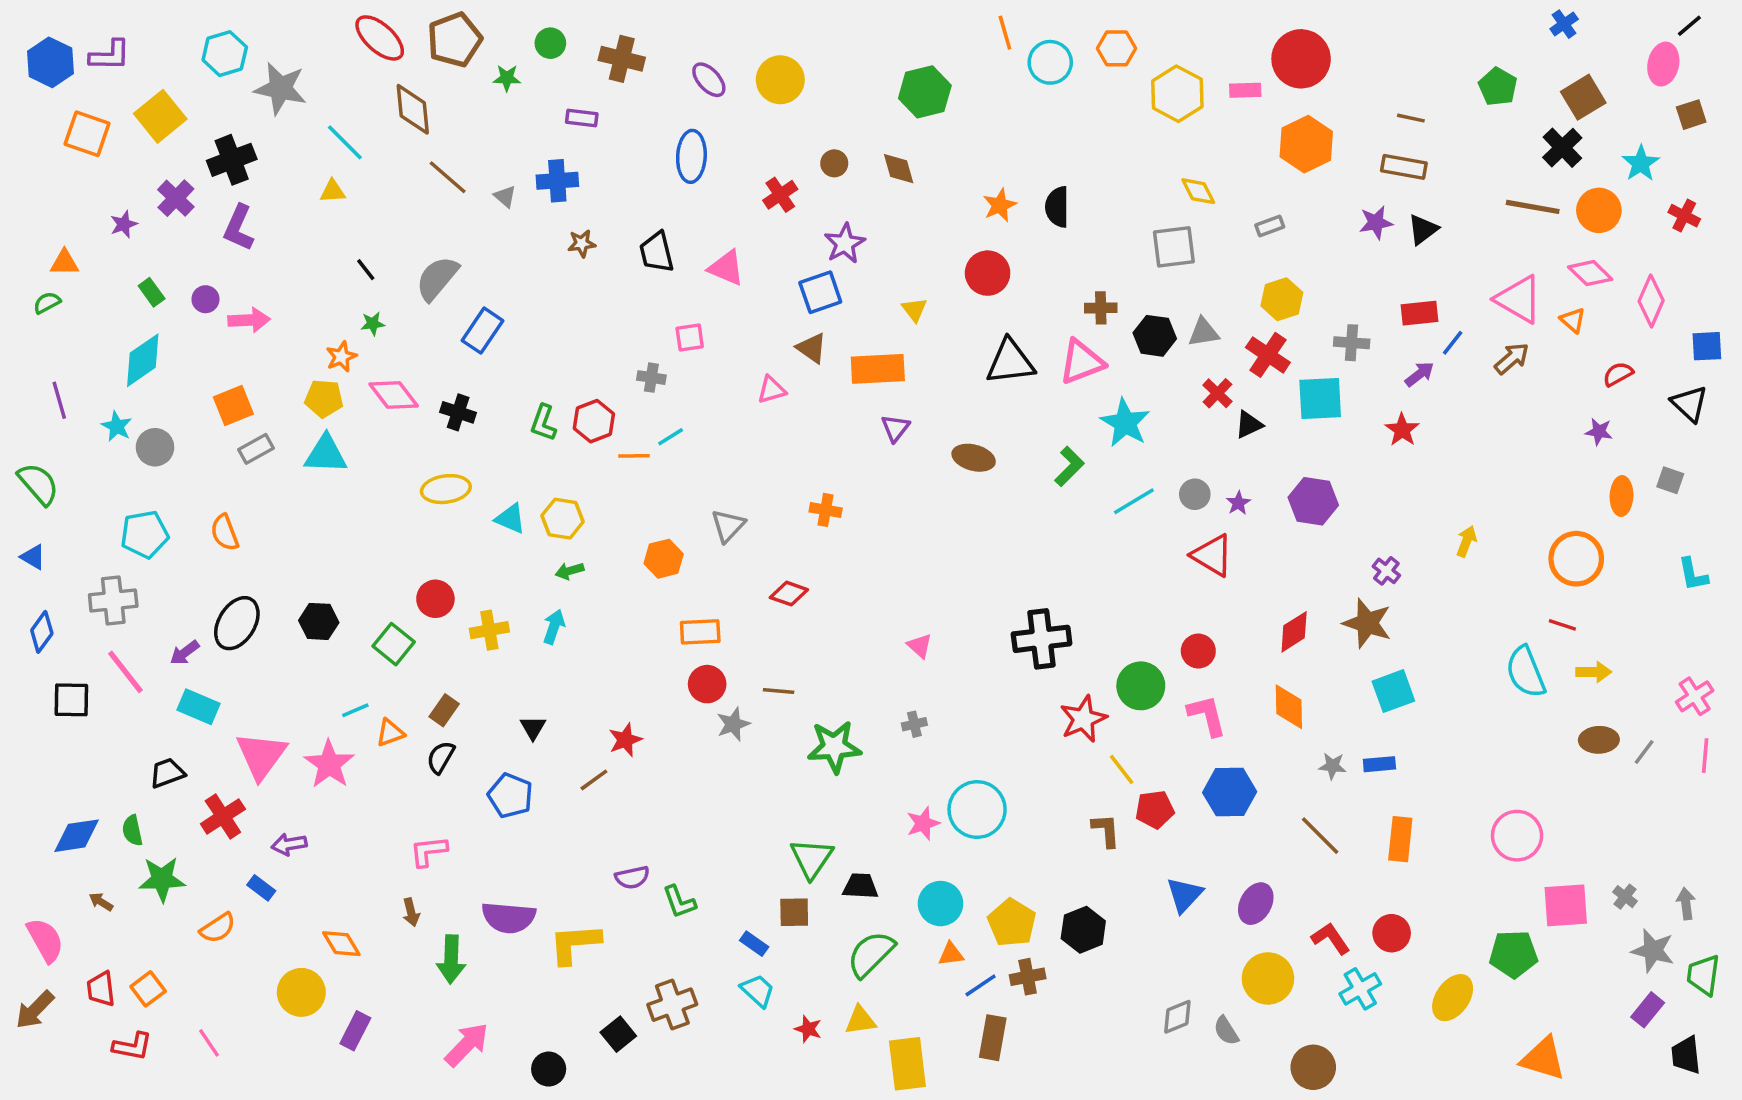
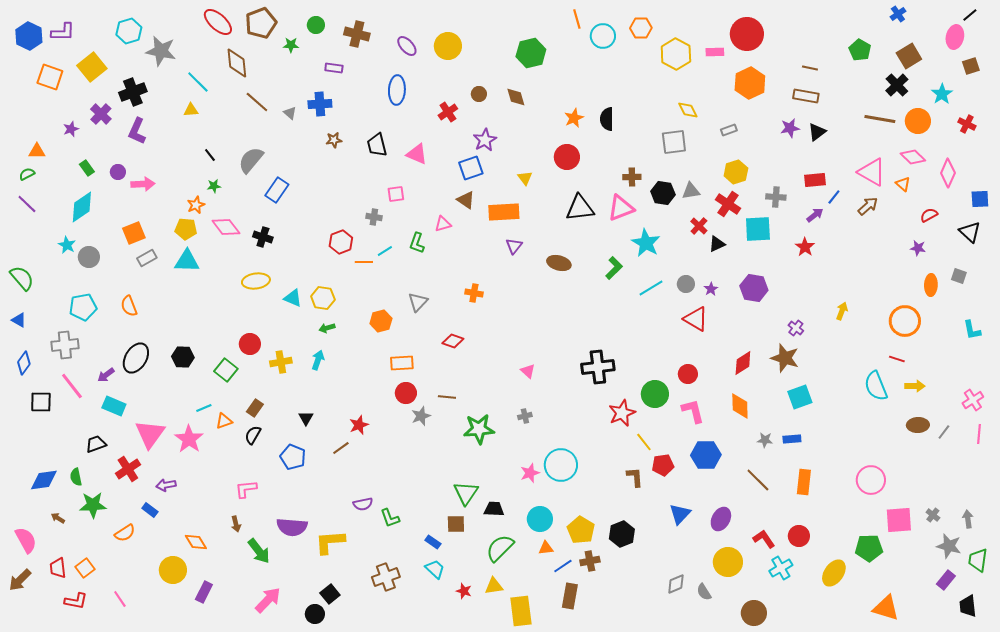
purple line: (59, 400) -> (27, 204), moved, turned -30
green L-shape: (543, 423) -> (417, 243), moved
green arrow: (451, 959) -> (259, 551), turned -40
black square: (618, 1034) -> (330, 594), moved

